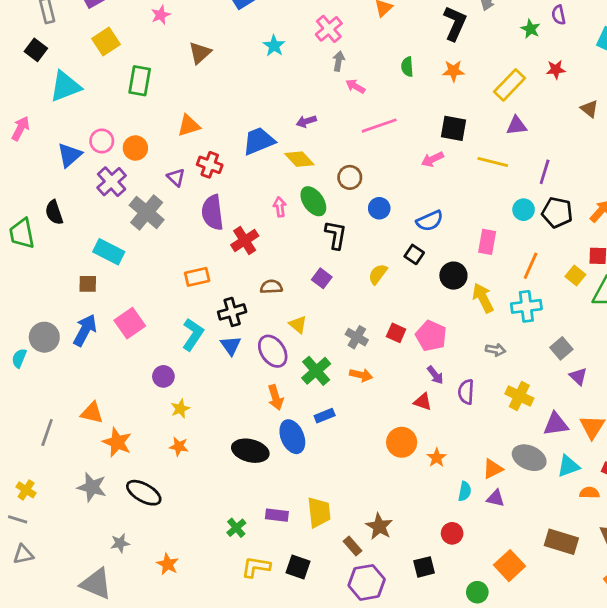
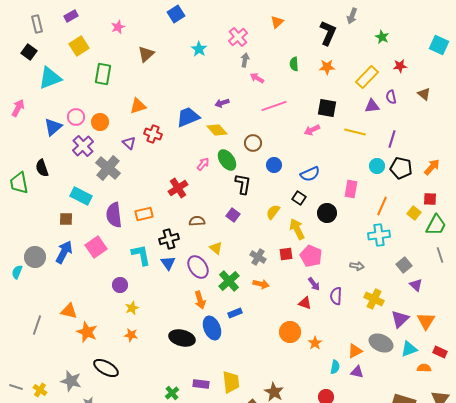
purple semicircle: (559, 15) -> (391, 97), moved
pink arrow: (280, 207) -> (203, 164), turned 48
purple semicircle: (212, 212) -> (114, 215), moved
yellow arrow: (483, 298) -> (297, 229), moved
red square: (396, 333) -> (286, 254), turned -32
cyan L-shape: (193, 334) -> (141, 255), turned -45
purple triangle: (556, 424) -> (400, 319), turned -36
gray star: (92, 487) -> (71, 381), moved
yellow cross: (26, 490) -> (40, 390), moved

